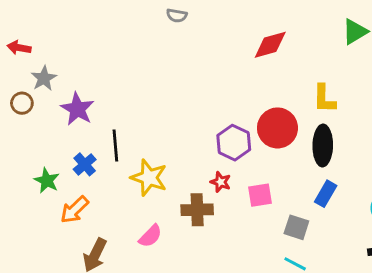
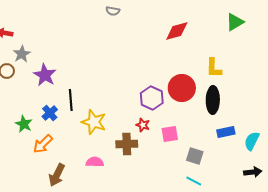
blue rectangle: (326, 194) -> (226, 132), moved, turned 48
pink semicircle: (150, 236) -> (95, 162), turned -132

